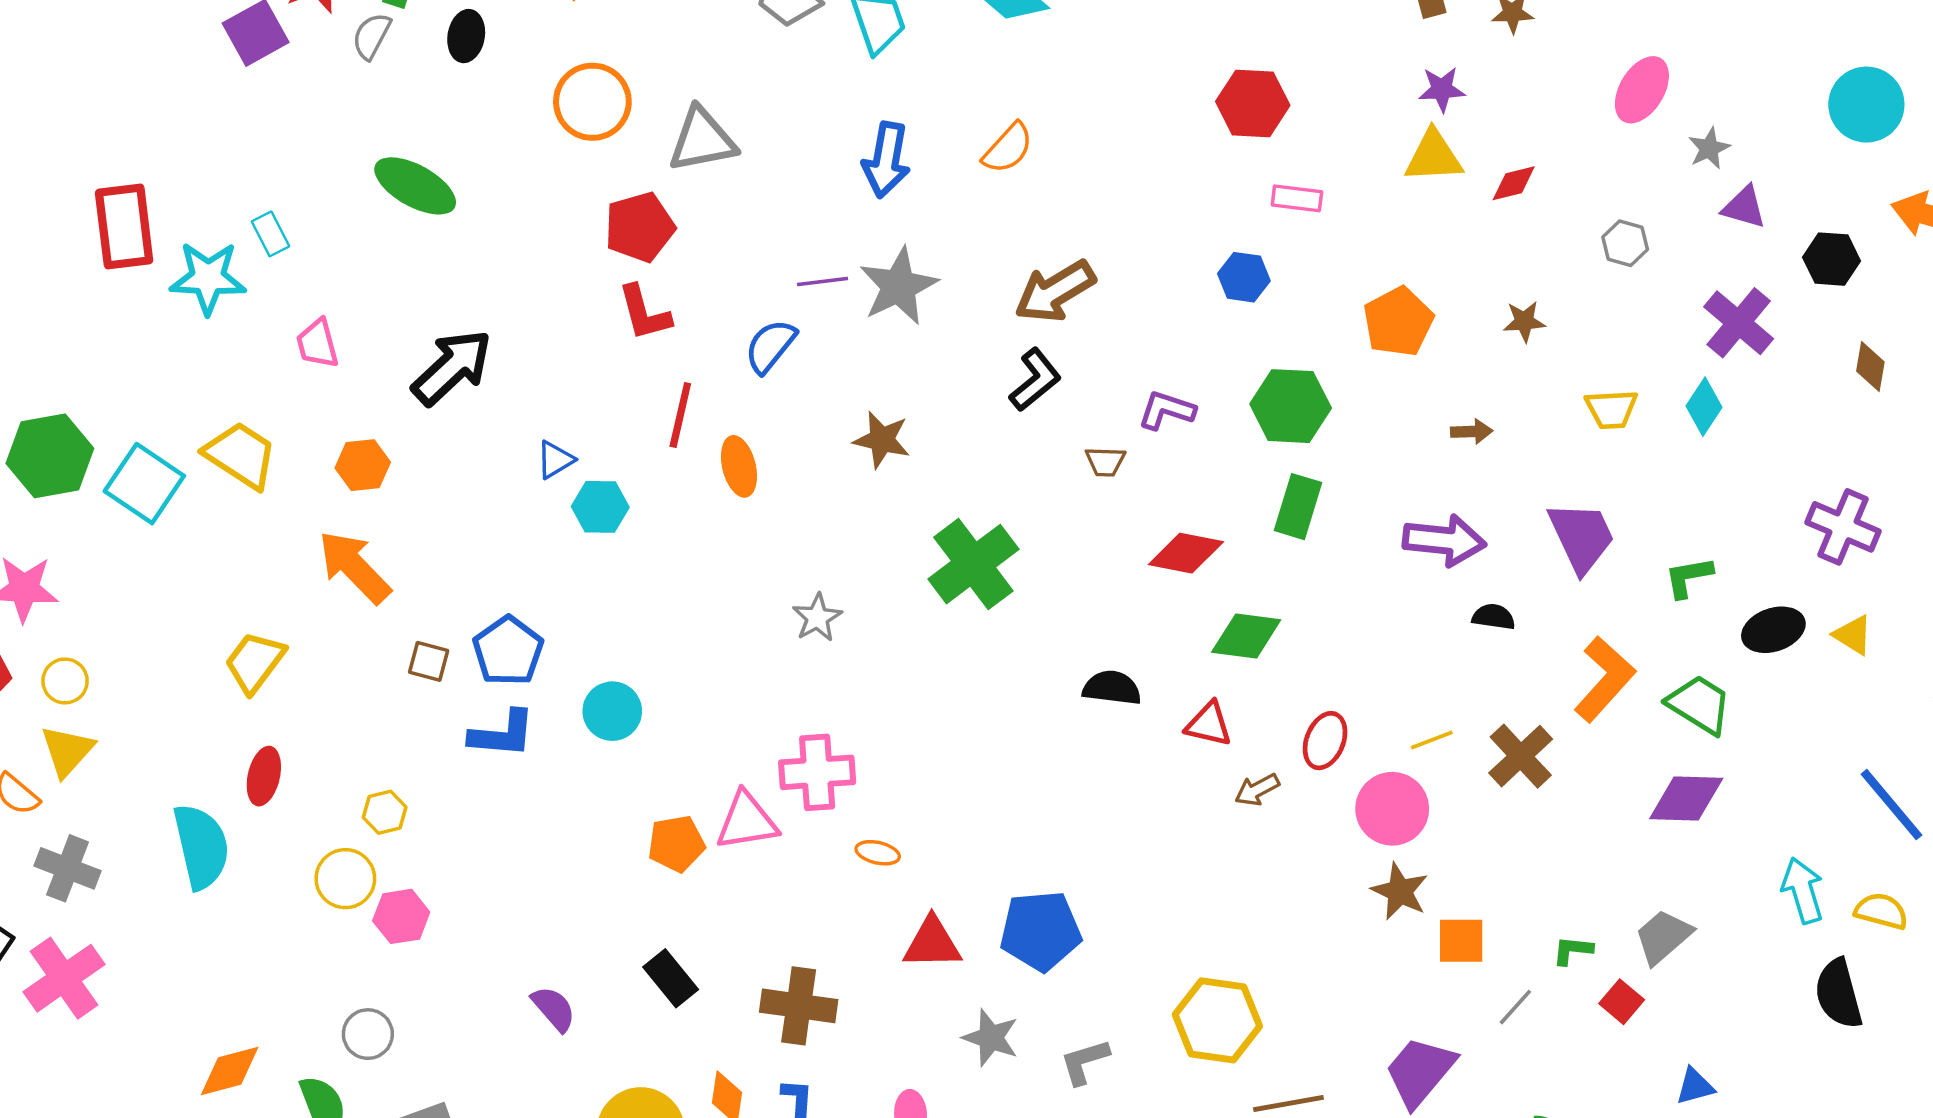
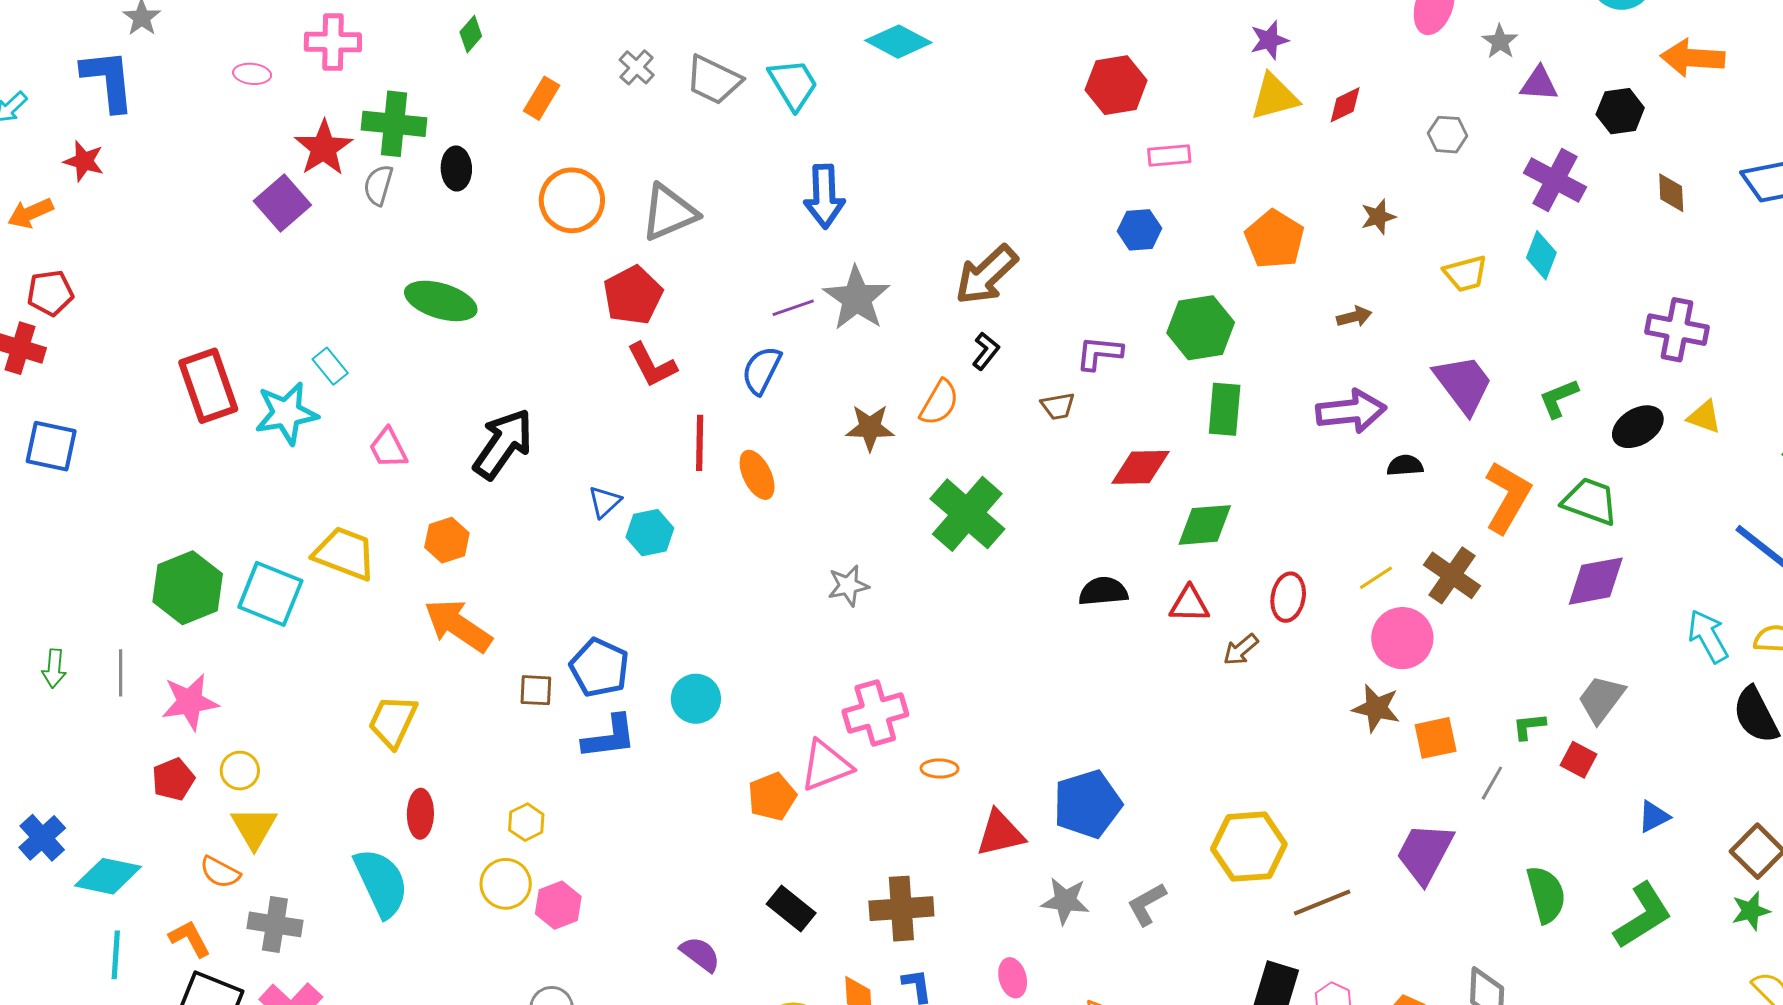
orange semicircle: (1008, 148) -> (939, 403), moved
black L-shape: (1035, 380) -> (986, 351), size x0.7
gray star: (817, 618) -> (848, 586), turned 30
pink circle: (1392, 809) -> (1402, 638), moved

